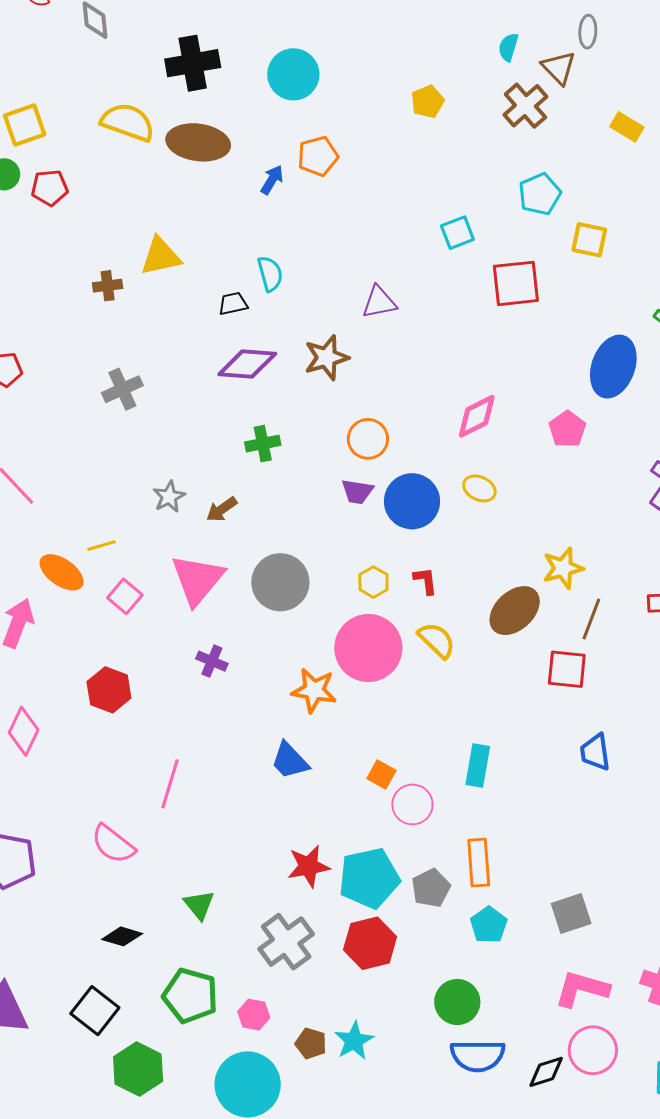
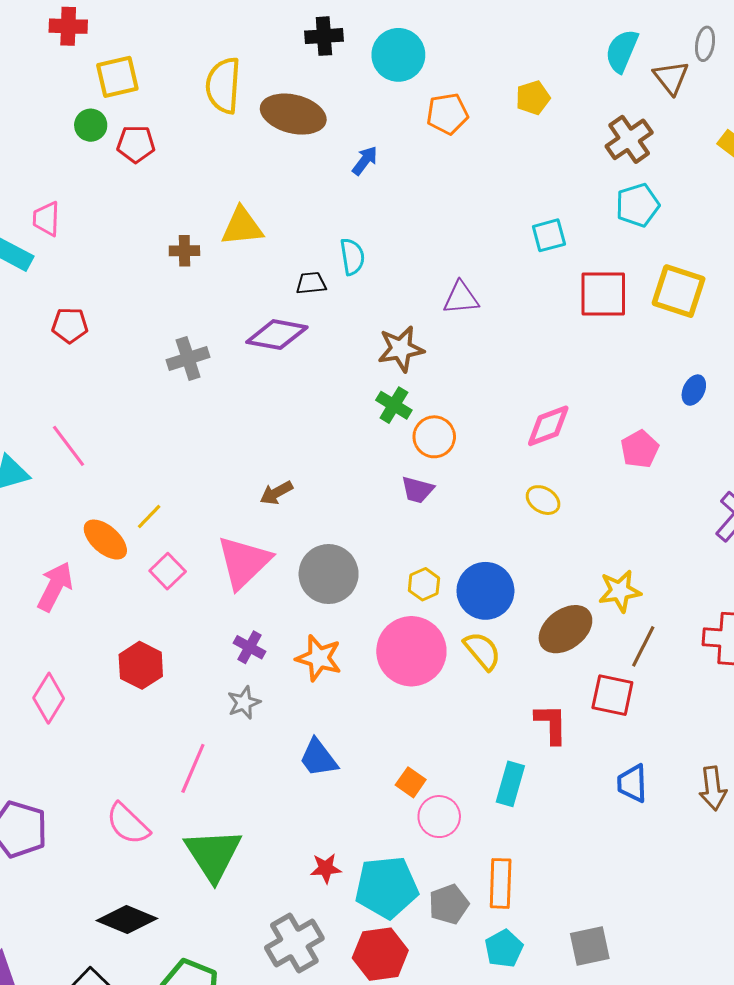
cyan semicircle: (508, 47) -> (622, 51), size x1.5
black cross: (193, 63) -> (324, 36), moved, size x0.7
brown cross: (525, 106) -> (629, 139), moved
yellow semicircle: (128, 122) -> (223, 85), turned -112
orange pentagon: (318, 156) -> (447, 114), moved
yellow square: (589, 240) -> (679, 291), moved, size x1.4
purple diamond: (247, 364) -> (277, 335), moved
blue ellipse: (613, 367) -> (694, 390), size x0.5
green cross: (263, 444) -> (394, 405), moved, turned 36
gray star: (169, 497) -> (244, 703), moved
blue circle: (412, 501) -> (485, 591), moved
yellow line: (101, 546) -> (149, 517), turned -36
red L-shape: (425, 581) -> (551, 724), moved, size x1.4
orange star: (314, 690) -> (319, 658), moved
red star: (308, 866) -> (326, 868), size x0.7
green triangle: (199, 905) -> (213, 855), moved, size x1.8
black diamond: (122, 936) -> (127, 919), size x1.4

